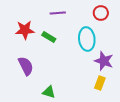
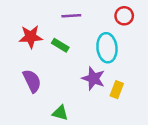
purple star: (104, 61) -> (93, 78), moved
yellow rectangle: (100, 83) -> (117, 90), moved

